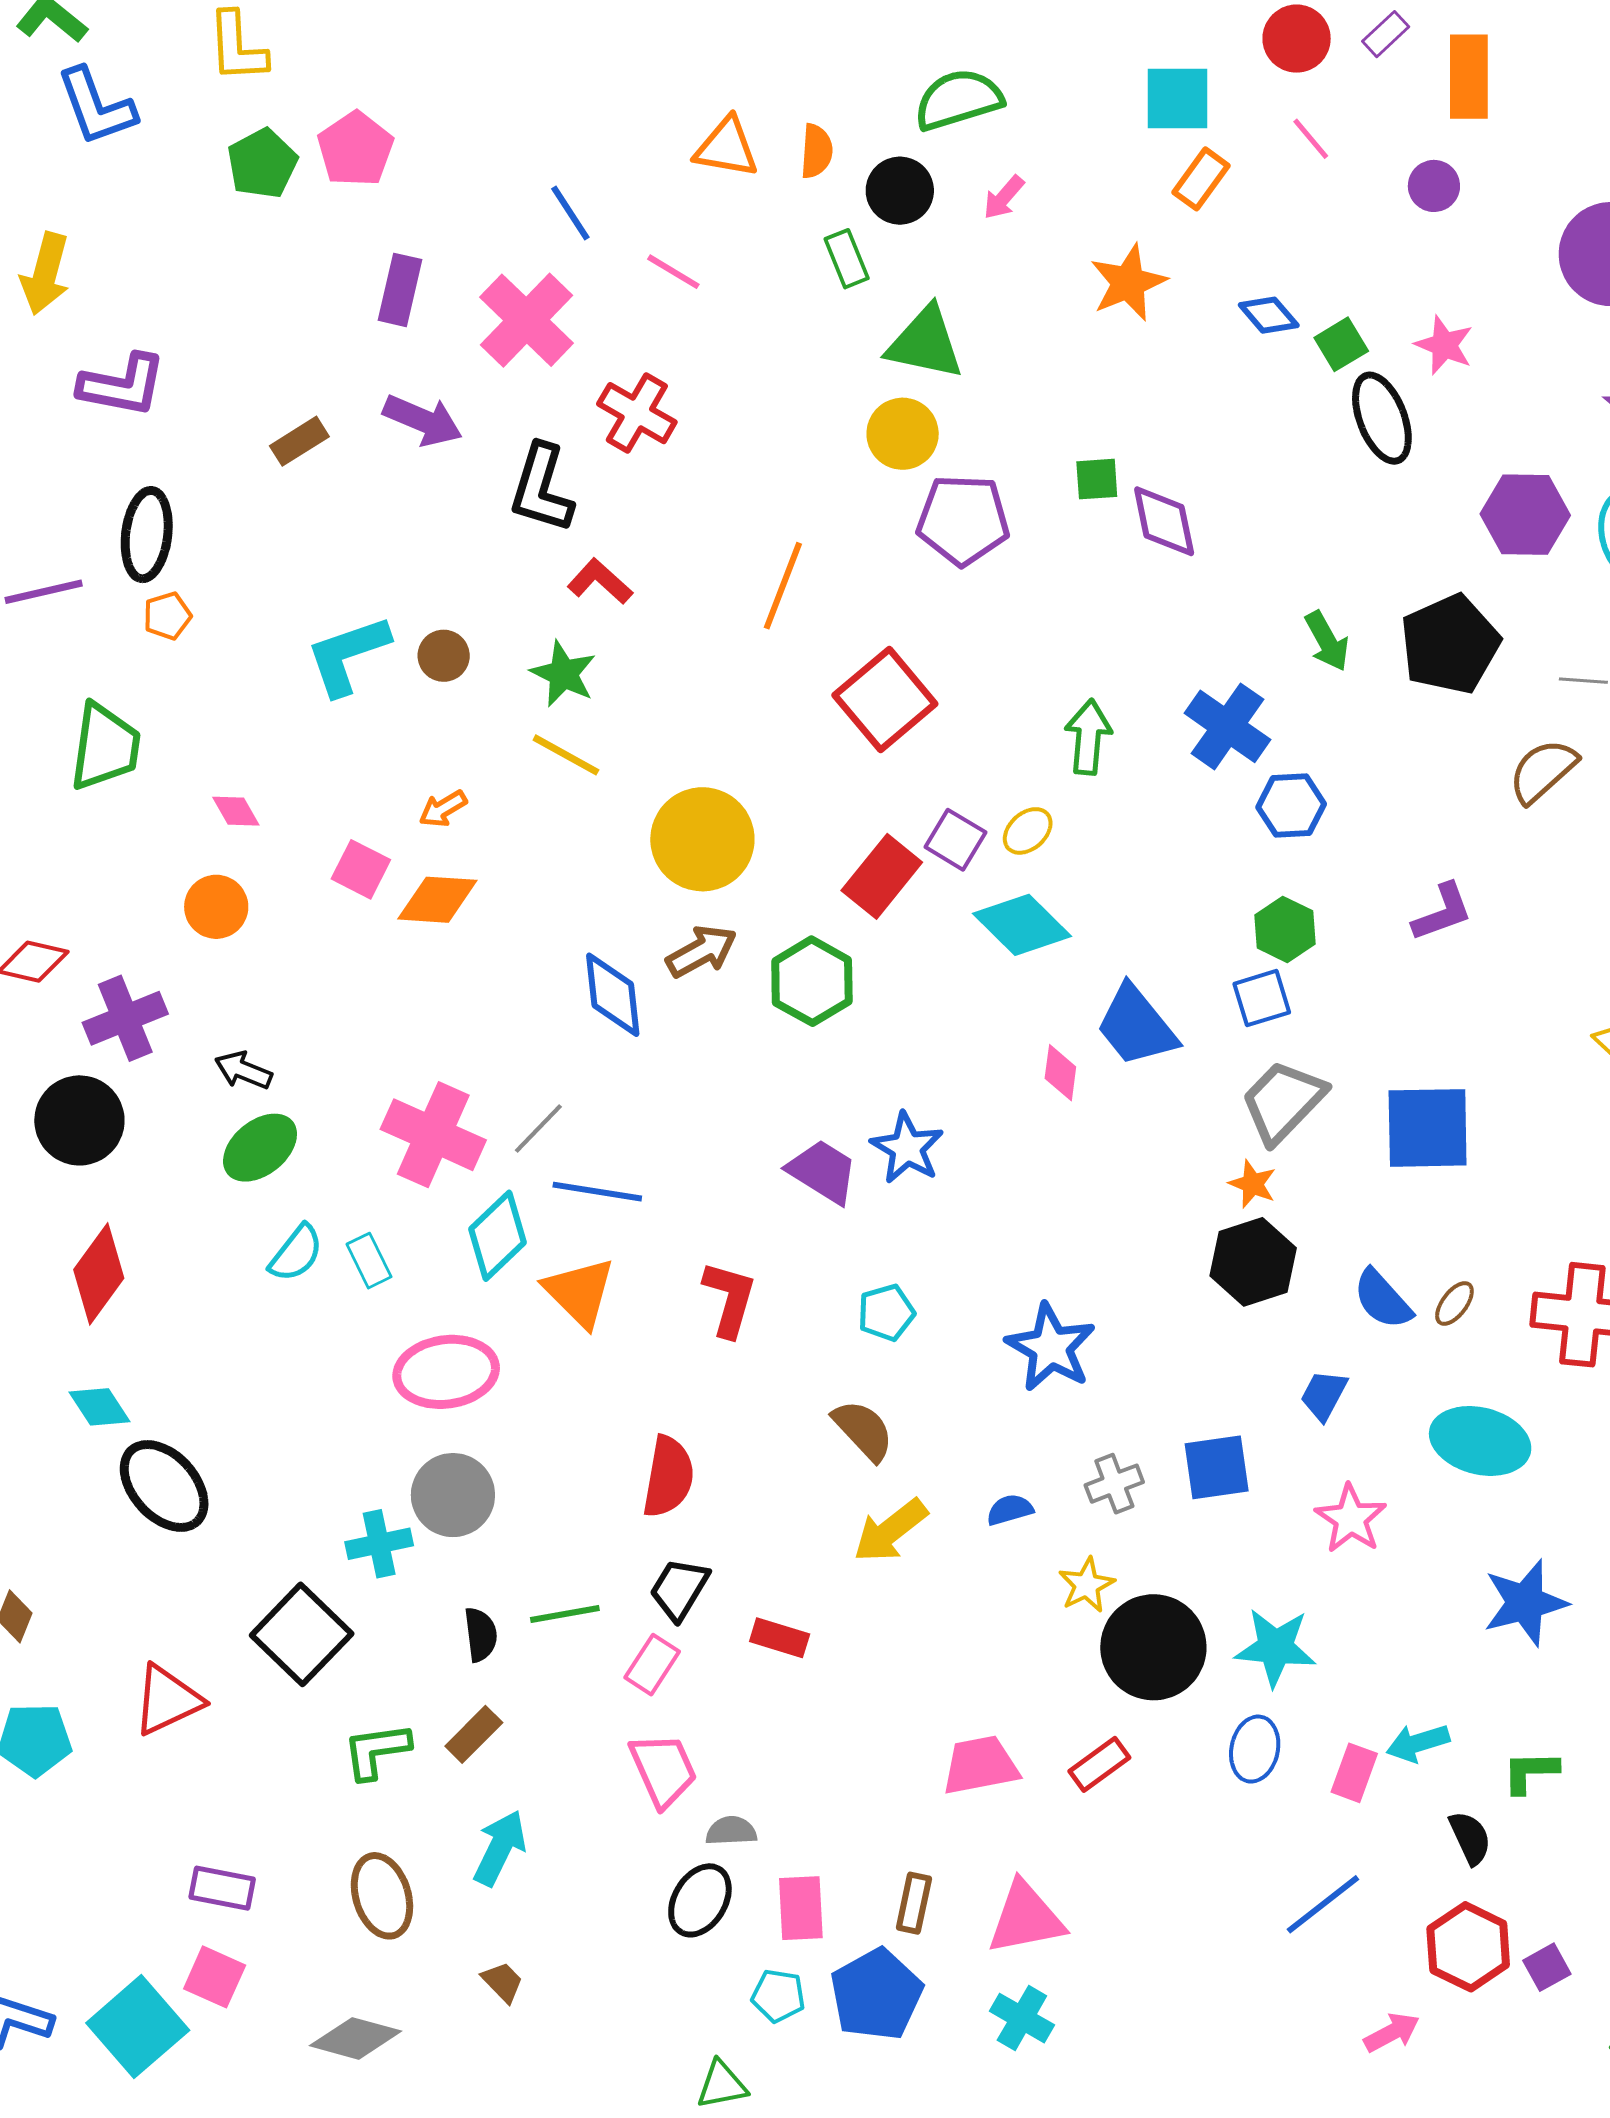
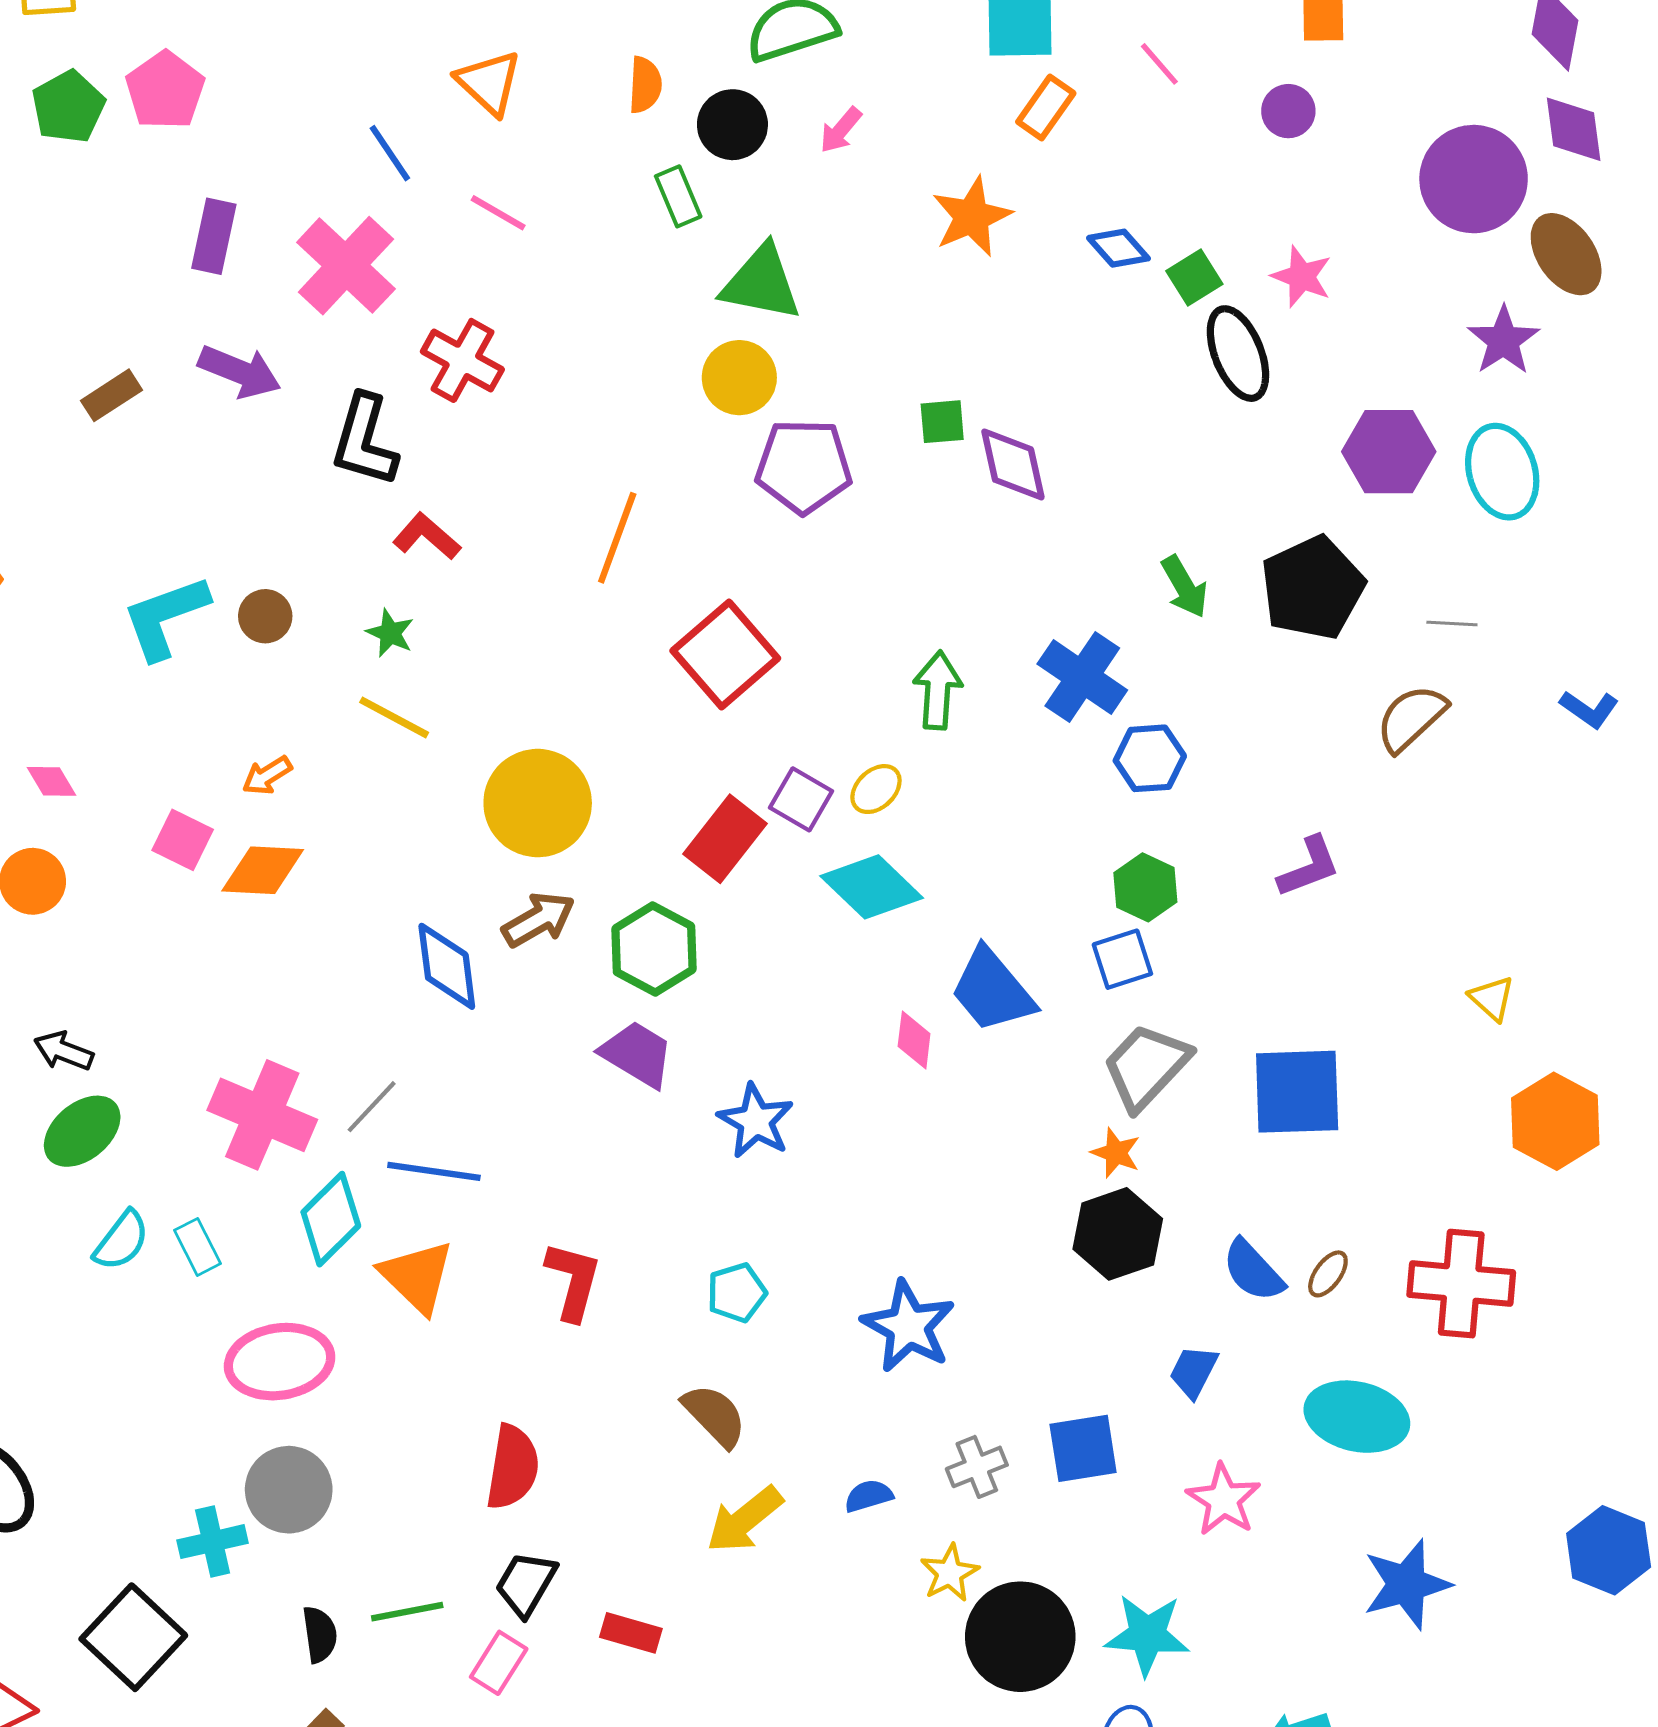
orange triangle: (727, 148) -> (489, 83), moved, turned 34
green star: (563, 674) -> (390, 633), size x0.7
purple trapezoid: (823, 1171) -> (637, 1054), moved

